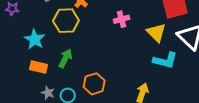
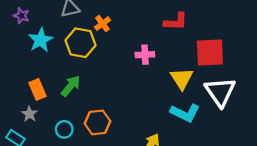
cyan star: (35, 39) -> (41, 40), moved
orange rectangle: (38, 67) -> (37, 89), turned 42
gray star: (48, 93) -> (29, 114), moved

